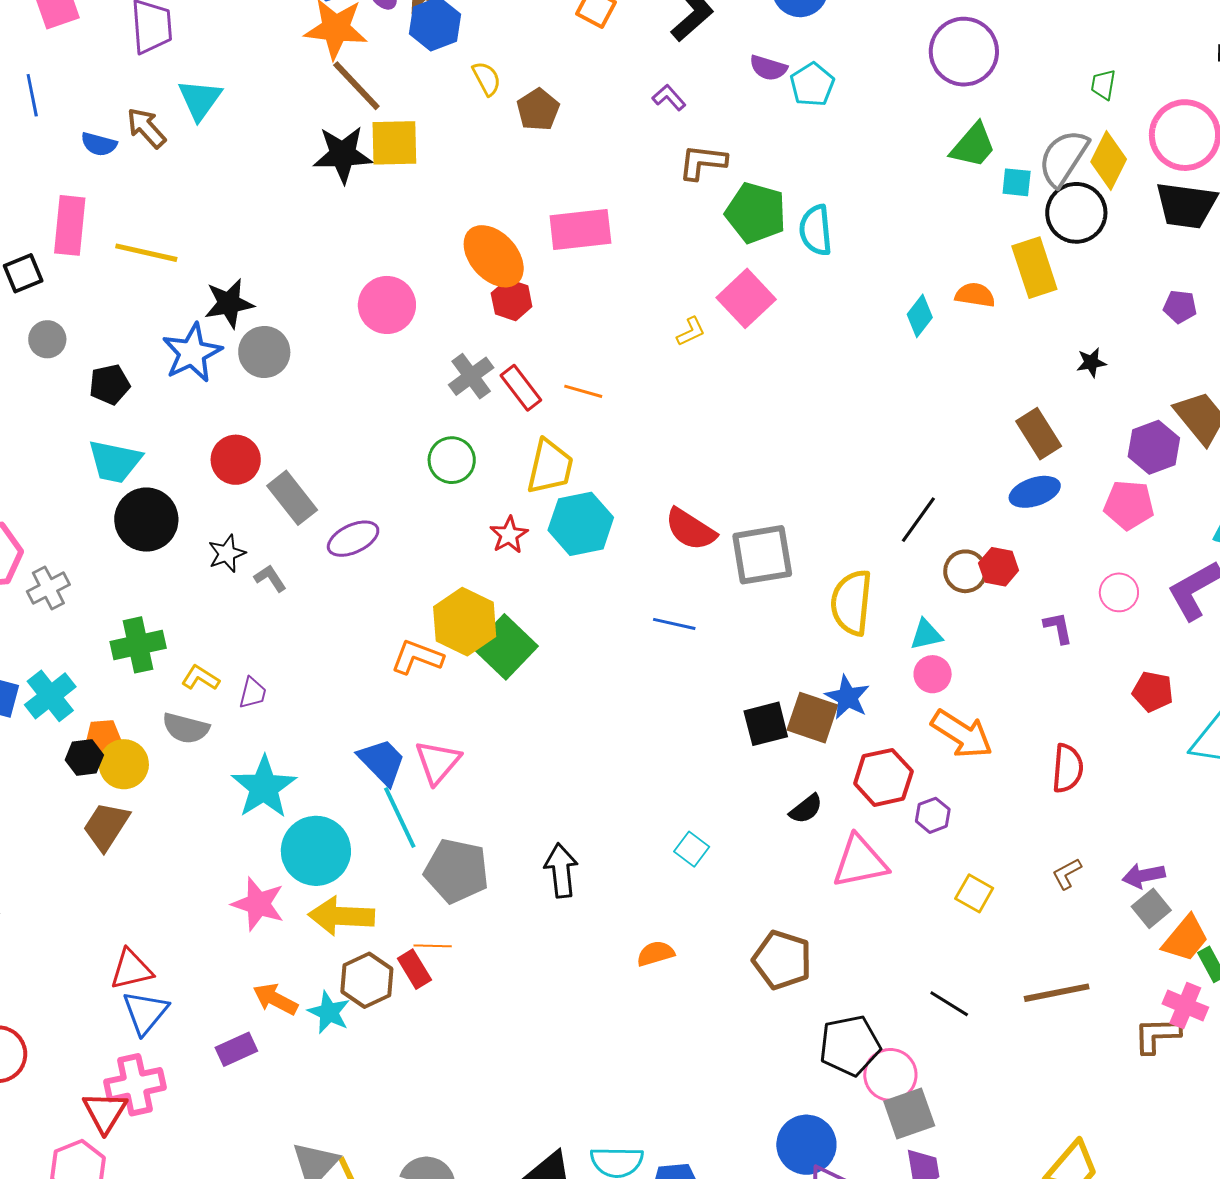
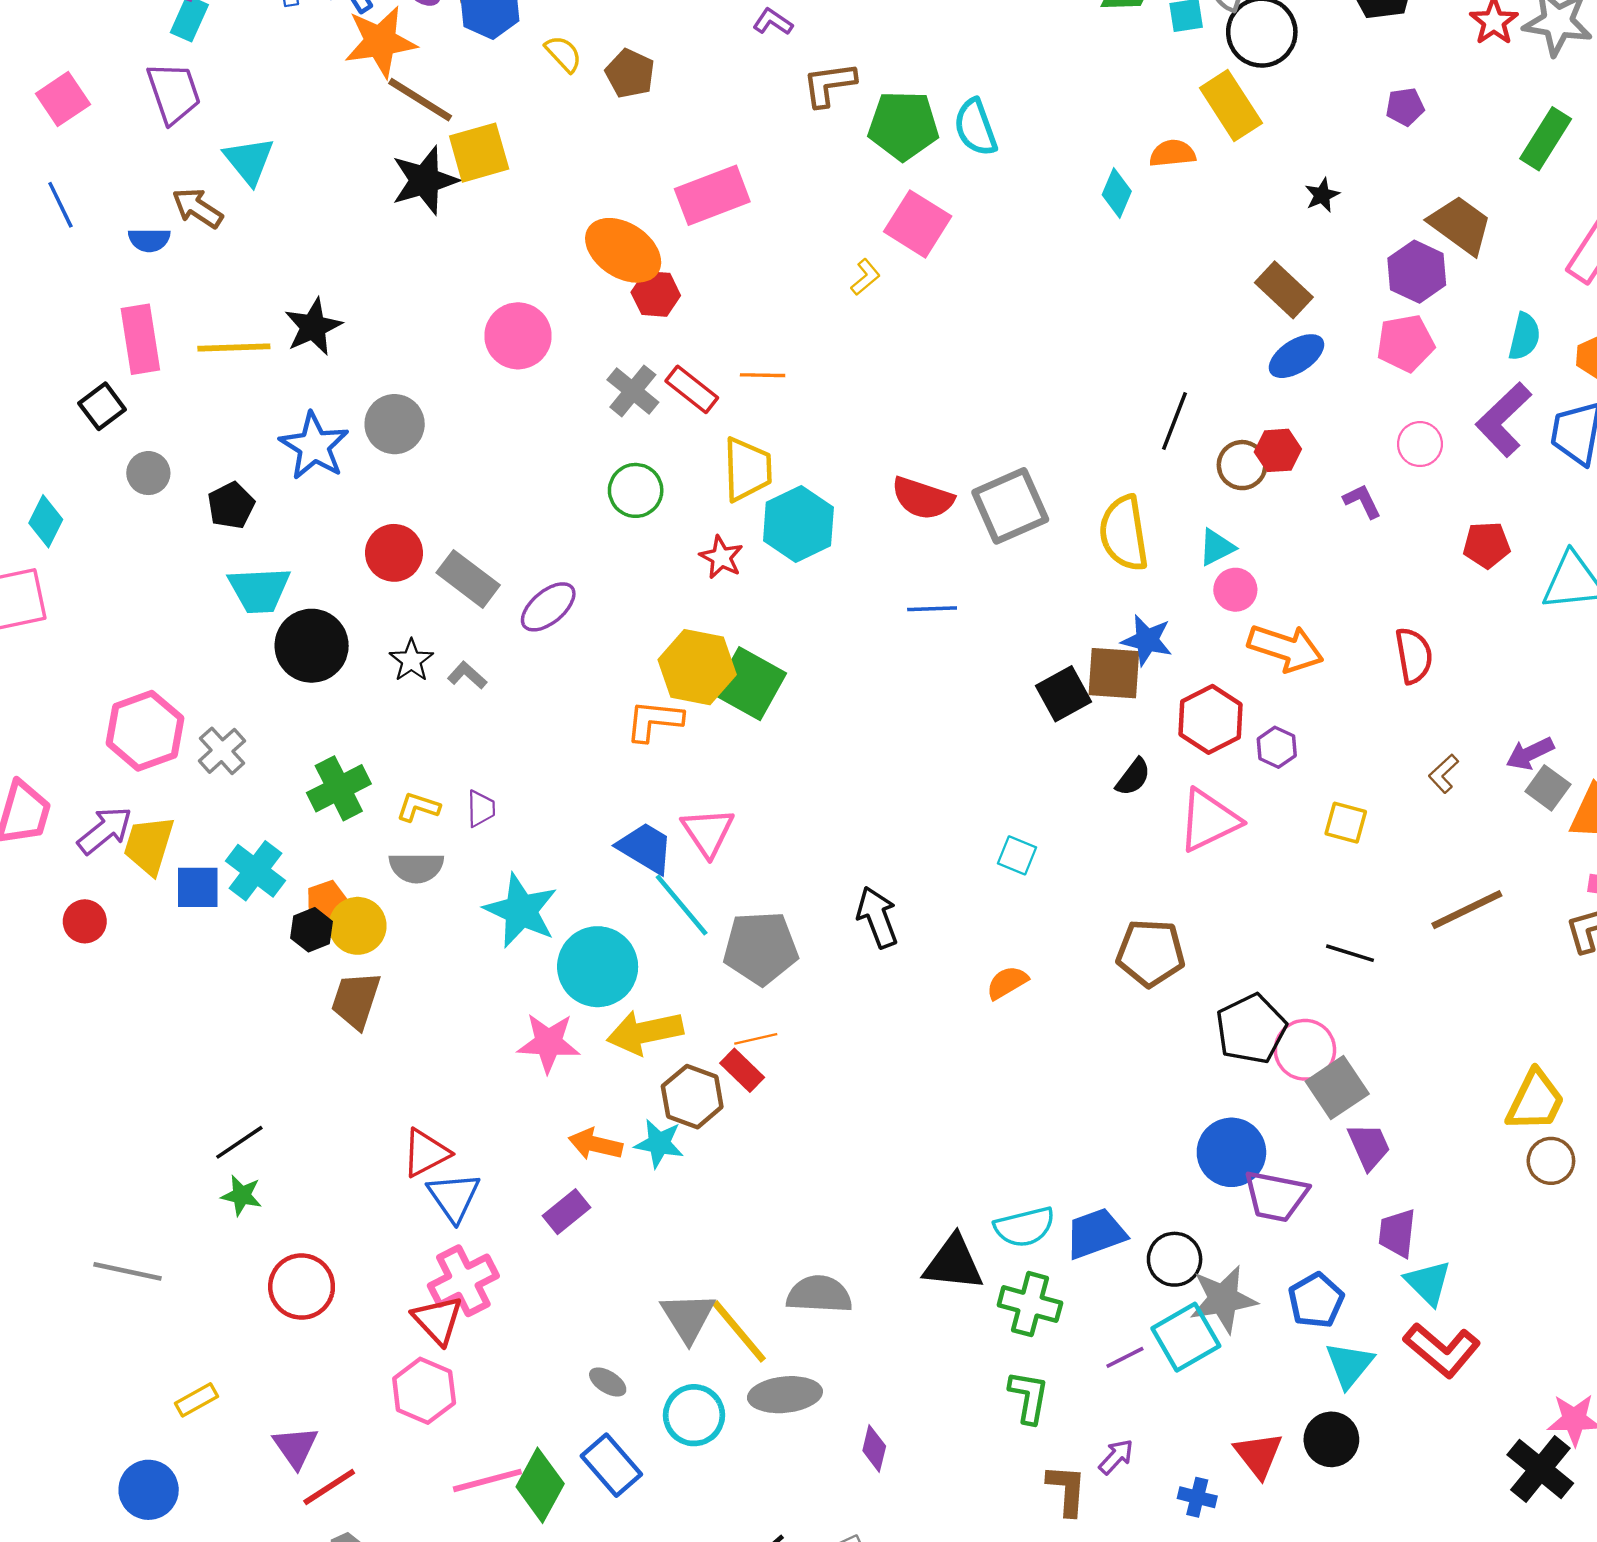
black star: (229, 303) -> (313, 327), moved

